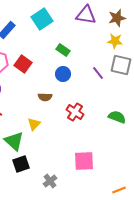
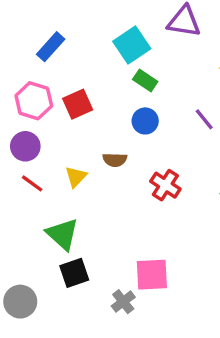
cyan square: (42, 19) -> (132, 45), moved
red square: (23, 64) -> (78, 104), turned 30
yellow triangle: (34, 124) -> (76, 177), moved
pink square: (84, 161) -> (152, 275), moved

